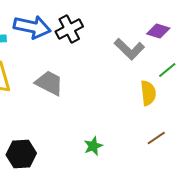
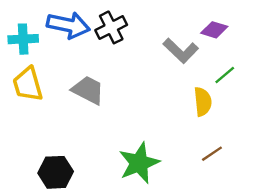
green star: (93, 146) -> (139, 163), size x1.8

